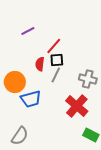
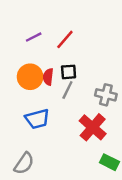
red line: (54, 46) -> (65, 39), moved
orange circle: (15, 82) -> (30, 77), moved

